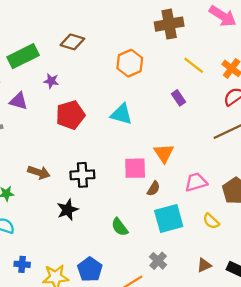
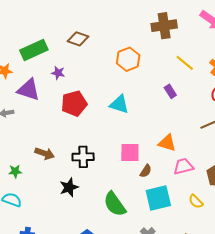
purple triangle: (19, 101) -> (29, 90), size x1.4
orange triangle: (164, 153) -> (167, 143), moved, turned -42
green semicircle: (120, 227) -> (115, 204), size x1.5

